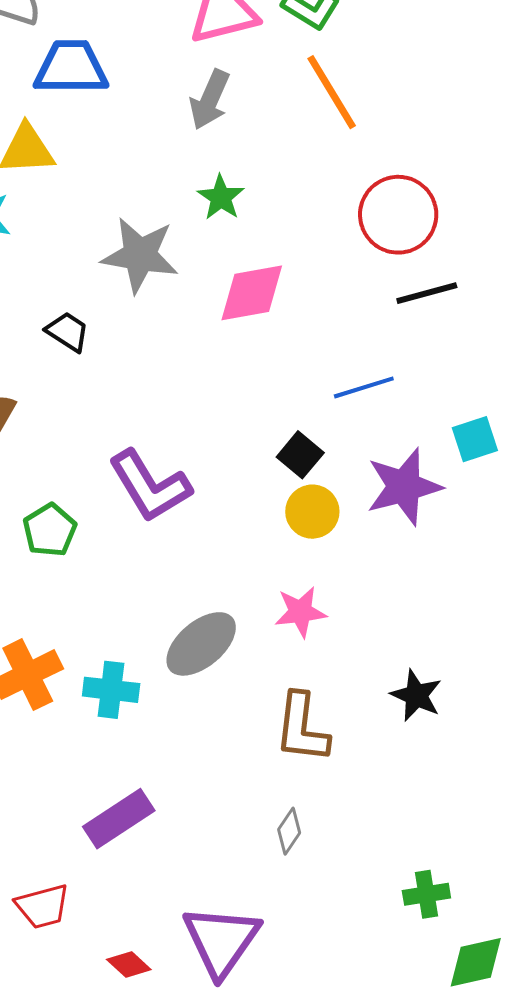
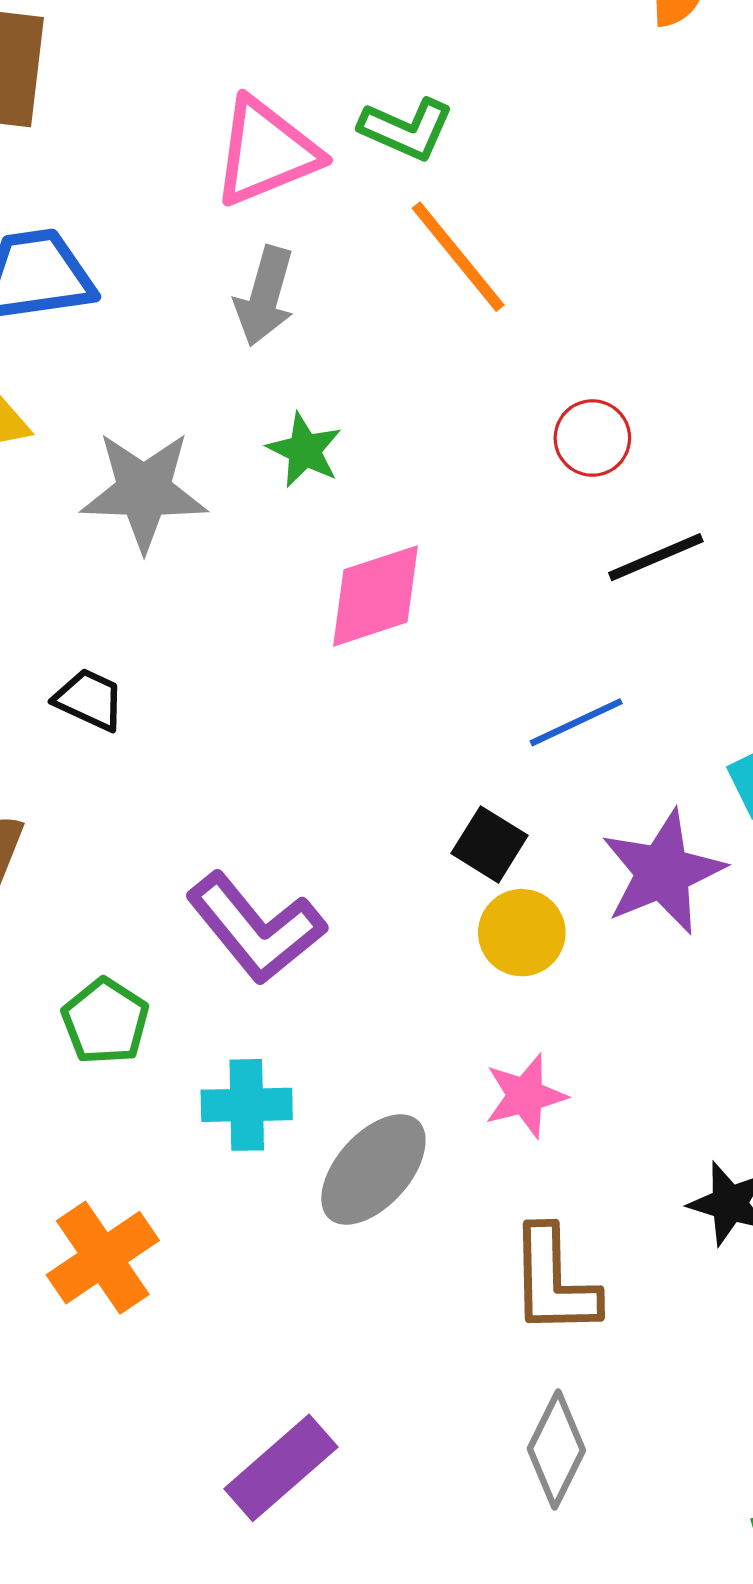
red circle: (398, 215) -> (592, 438), size x0.6
gray star: (140, 255) -> (144, 491), moved
cyan cross: (111, 690) -> (247, 1105), moved
gray diamond: (289, 831) -> (556, 1449), size x1.5

